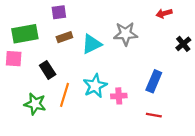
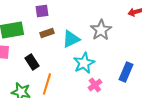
gray star: (126, 34) -> (101, 30), turned -30
cyan star: (95, 86) -> (84, 63), moved
pink cross: (119, 96) -> (95, 85), turned -32

